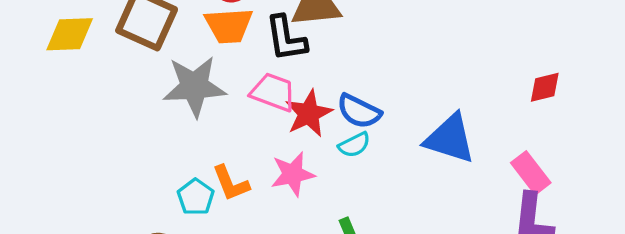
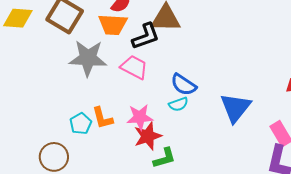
black L-shape: (286, 38) -> (146, 36), turned -108
red star: (309, 114) -> (148, 136), moved
blue triangle: (450, 139) -> (235, 108), turned 44

